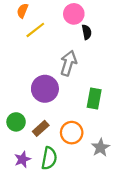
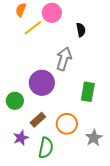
pink circle: (74, 14) -> (52, 13), moved
green circle: (16, 122) -> (15, 101), moved
purple star: (22, 159) -> (21, 138), moved

